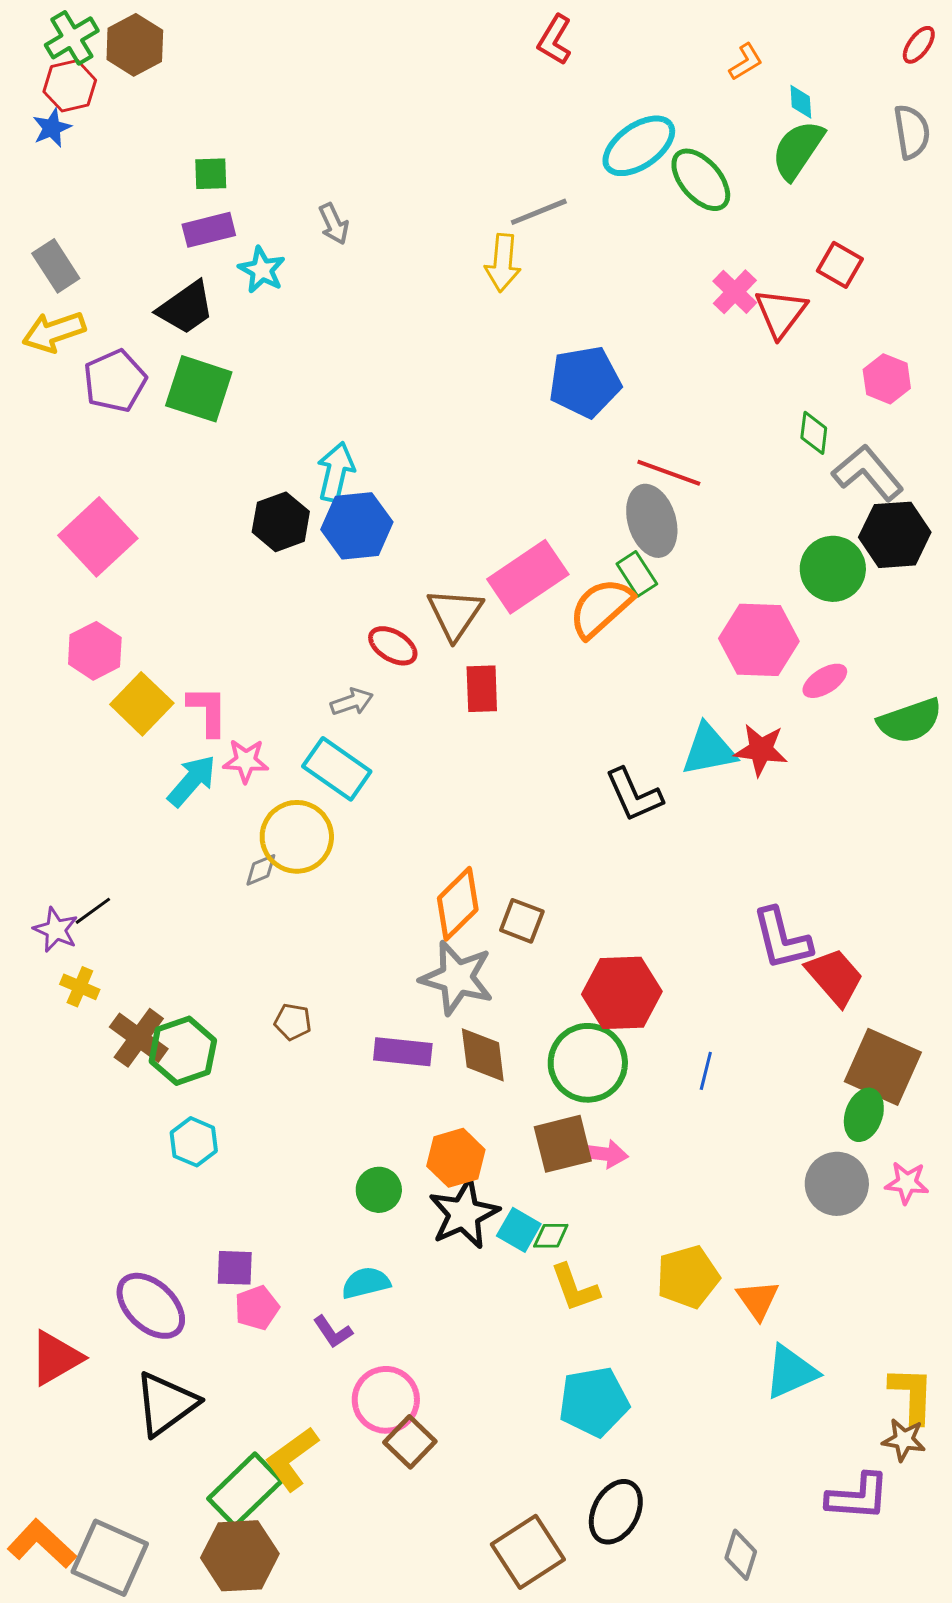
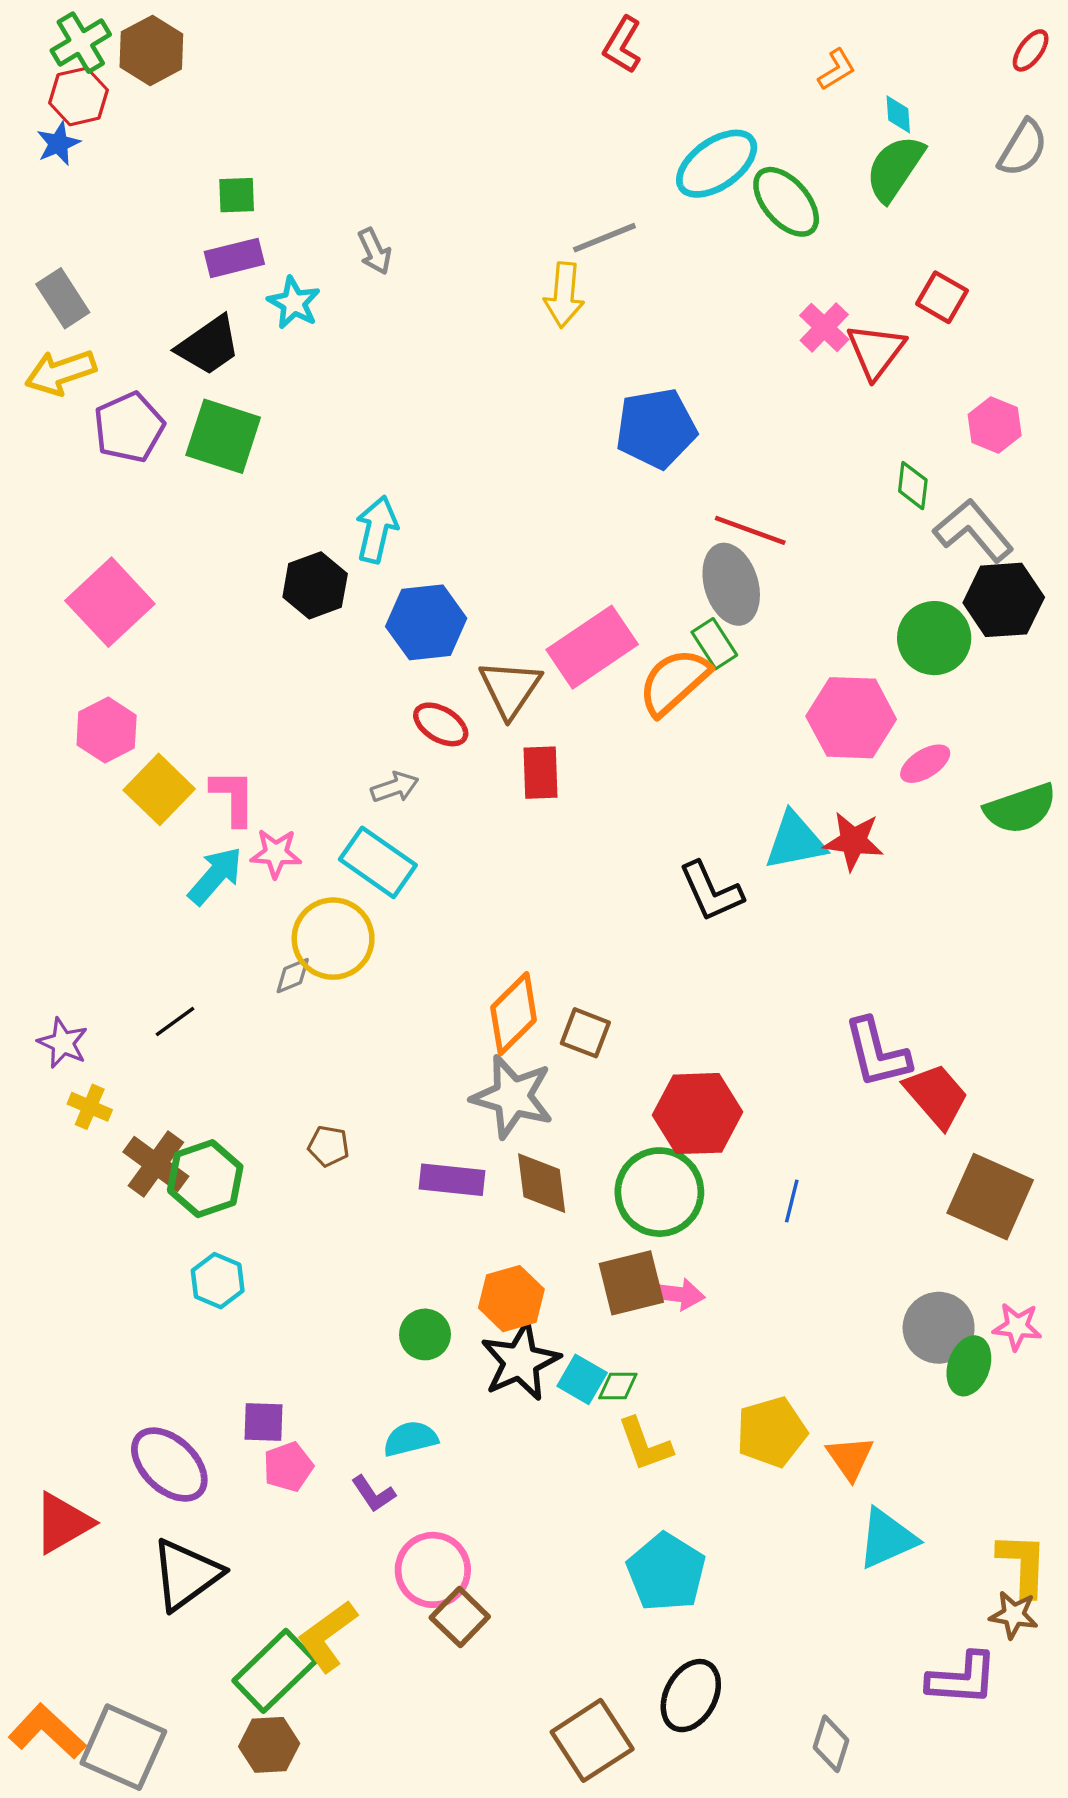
gray semicircle: (912, 132) -> (1023, 148), turned 40
blue hexagon: (357, 526) -> (426, 622), moved
black line: (93, 911) -> (175, 1022), moved
green ellipse: (864, 1115) -> (969, 1366), moved
cyan pentagon: (594, 1402) -> (666, 1572), turned -30
brown hexagon: (240, 1556) -> (269, 1745), size x0.7

